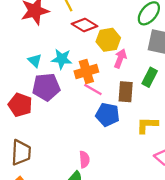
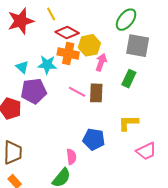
orange cross: (86, 71) -> (68, 53), moved, turned 30
brown rectangle: (126, 92) -> (96, 93), moved
blue pentagon: (108, 115) -> (94, 139), moved

